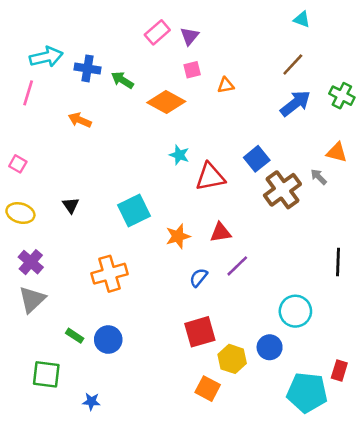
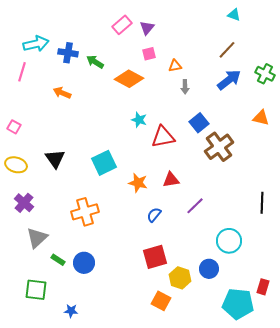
gray arrow: (319, 177) -> (185, 87), moved, turned -136
black triangle: (71, 205) -> (55, 159), size x1.5
orange star: (178, 236) -> (138, 183), turned 30
purple line: (237, 266) -> (195, 206), moved
gray triangle: (32, 300) -> (37, 238), moved

